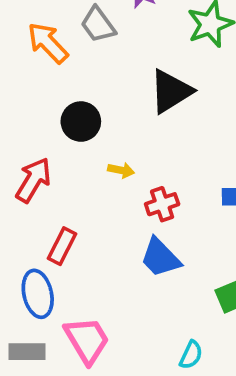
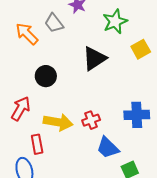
yellow arrow: (121, 170) -> (58, 122), moved, size x2.0
red rectangle: (62, 246) -> (37, 144), turned -36
blue trapezoid: (160, 258) -> (108, 148), moved

